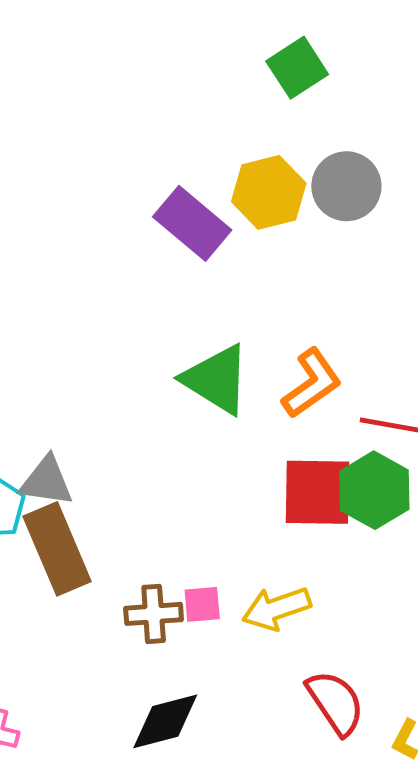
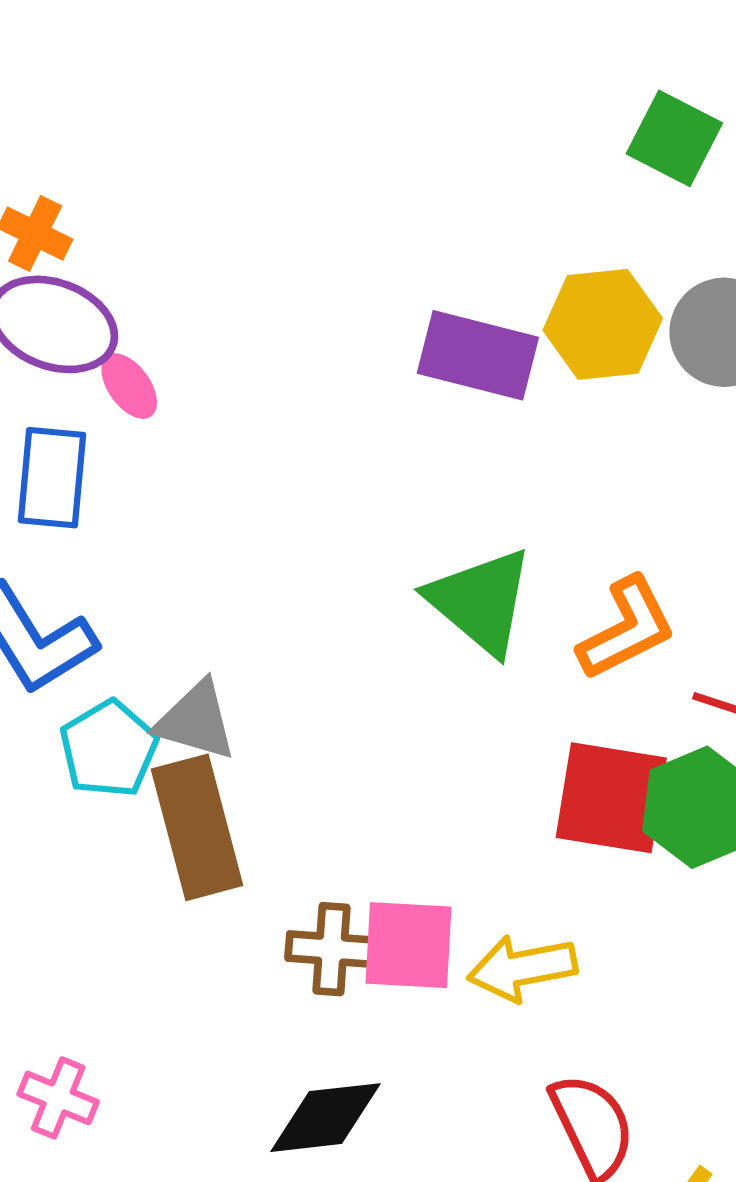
green square: (297, 68) -> (674, 138), turned -38
purple rectangle: (192, 223) -> (478, 355), turned -34
pink square: (202, 604) -> (409, 945), size x1.6

